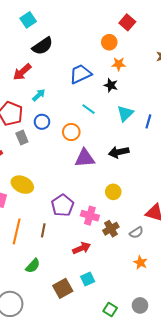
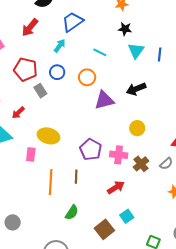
blue trapezoid: (80, 74) -> (73, 22), moved
black star: (111, 85) -> (125, 29), moved
cyan arrow: (39, 95) -> (60, 46), moved

